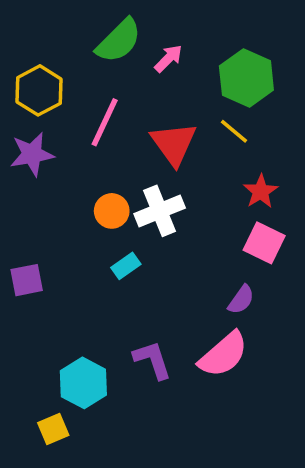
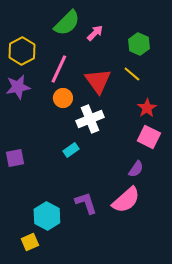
green hexagon: (246, 78) -> (139, 44), size x0.7
orange circle: (112, 211) -> (63, 98), moved

